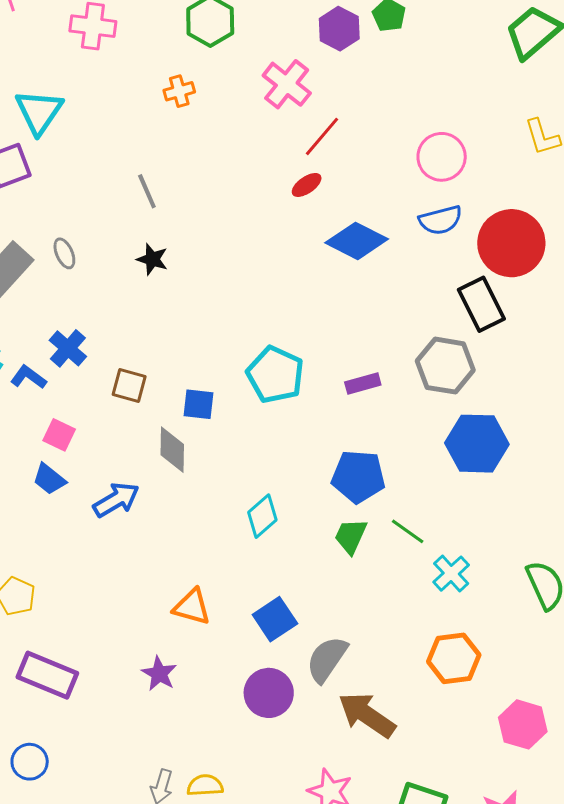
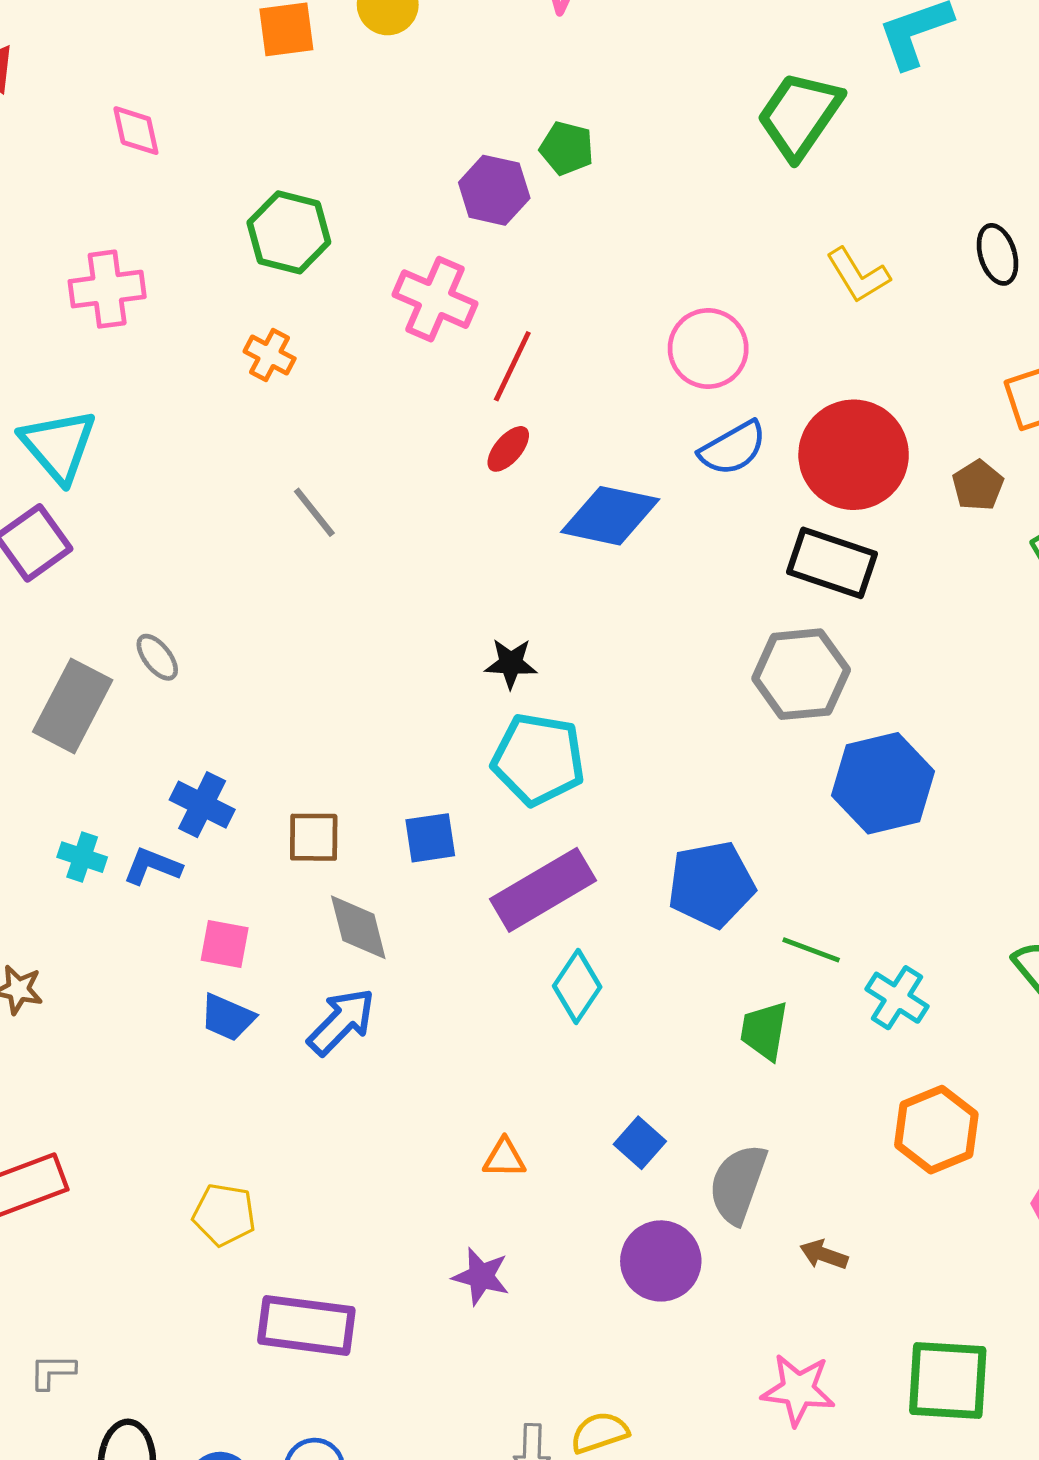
orange cross: (179, 91) -> (270, 355), turned -32
gray line: (147, 191) -> (314, 512), moved
black star: (152, 259) -> (511, 663), moved
black rectangle: (481, 304) -> (832, 563), turned -30
purple rectangle: (363, 383) -> (543, 890), moved, size x1.8
gray diamond: (172, 450) -> (358, 927), moved
green trapezoid: (351, 536) -> (764, 1031), moved
orange triangle: (192, 607) -> (504, 1158), size x0.7
blue square: (275, 619) -> (640, 1143), size x0.7
brown arrow: (367, 715) -> (824, 1255), size x0.5

